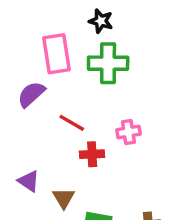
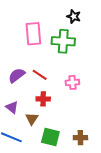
black star: (101, 21) -> (74, 16), moved
purple semicircle: (31, 94) -> (17, 75), moved
red cross: (92, 154) -> (43, 99), moved

